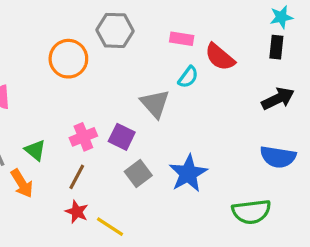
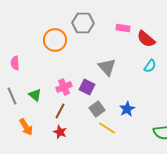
cyan semicircle: (188, 77) -> (150, 66), moved
blue star: (188, 173) -> (127, 109), size x0.7
orange arrow: (22, 183) -> (26, 127), moved
yellow line: (110, 227) -> (107, 128), moved

